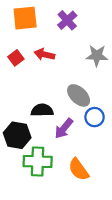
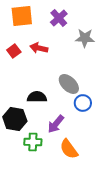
gray star: (97, 56) -> (85, 38), moved
purple arrow: (64, 128) -> (56, 124), moved
green cross: (38, 161) -> (33, 142), size x0.7

